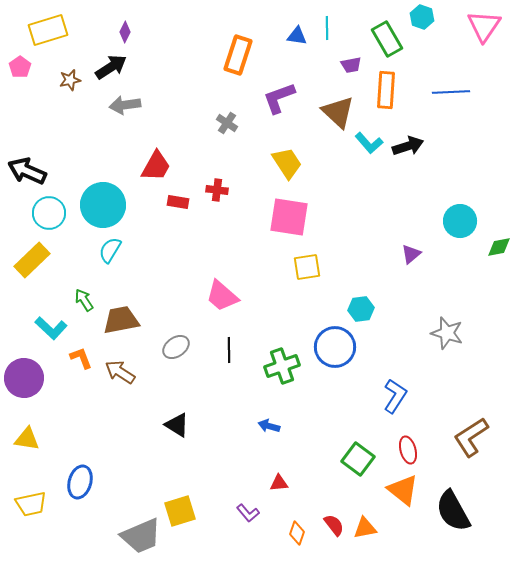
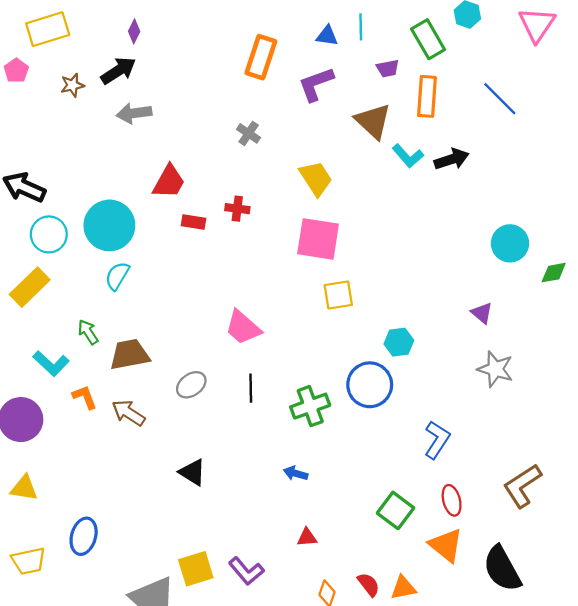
blue line: (451, 92) -> (500, 99), turned 48
purple L-shape: (279, 98) -> (316, 84), moved
purple triangle: (411, 254) -> (482, 313), moved, turned -40
purple L-shape: (248, 513) -> (246, 571), moved, size x1.4

